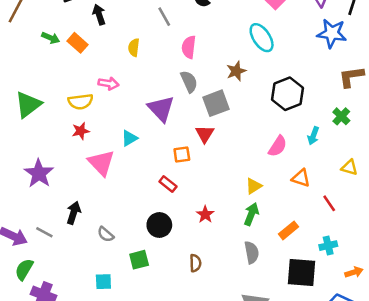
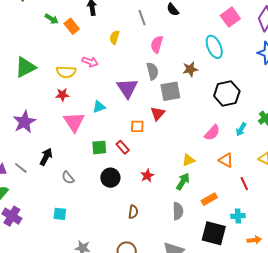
green square: (139, 260) -> (99, 147), moved

